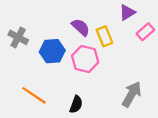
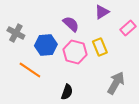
purple triangle: (127, 12) -> (102, 12), moved
yellow rectangle: (104, 36) -> (100, 47), moved
orange line: (34, 95) -> (30, 70), moved

